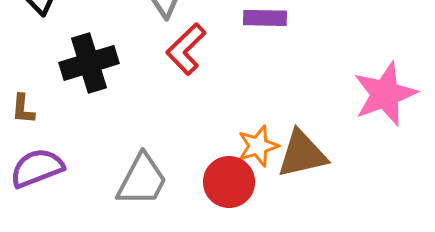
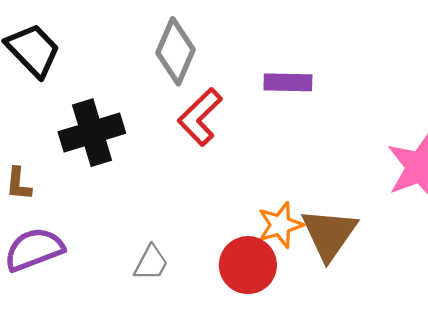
brown triangle: (302, 154) -> (329, 234), turned -42
gray trapezoid: (142, 180) -> (151, 263), size x0.6

